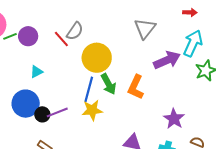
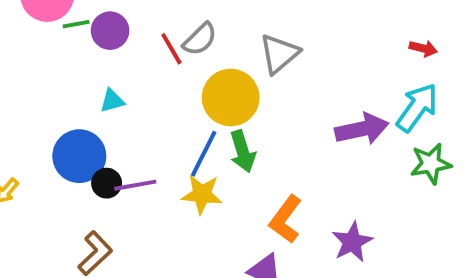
gray triangle: (145, 28) -> (279, 54), moved
orange L-shape: (136, 87) -> (286, 219), moved

